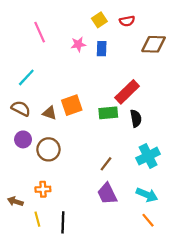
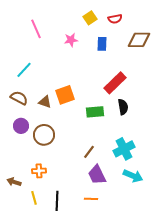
blue rectangle: (102, 49) -> (102, 44), moved
green rectangle: (108, 113) -> (95, 112), moved
cyan cross: (148, 156) -> (124, 149), moved
brown line: (106, 164) -> (89, 152), moved
orange line: (148, 220) -> (91, 199), moved, turned -48

